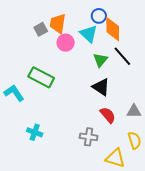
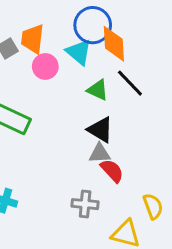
blue circle: (99, 16) -> (93, 25), size x1.6
green triangle: (100, 60) -> (98, 90), turned -42
gray triangle: (134, 111) -> (100, 153), moved

